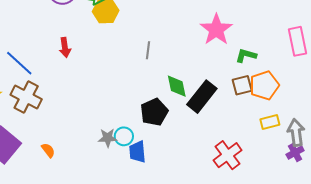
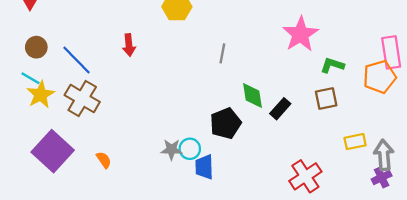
orange pentagon: (264, 85) -> (380, 77), moved
black rectangle: (202, 97) -> (280, 109), size x0.6

